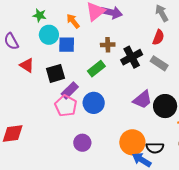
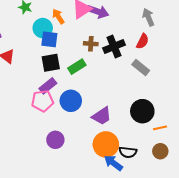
cyan circle: (49, 35) -> (43, 28), moved
black cross: (132, 57) -> (114, 46), moved
black square: (56, 73) -> (51, 63), moved
purple trapezoid: (143, 100) -> (102, 116), moved
pink pentagon: (66, 106) -> (42, 101), turned 30

